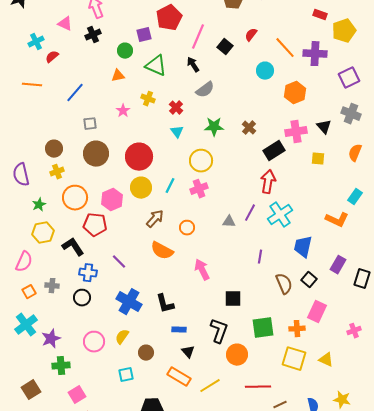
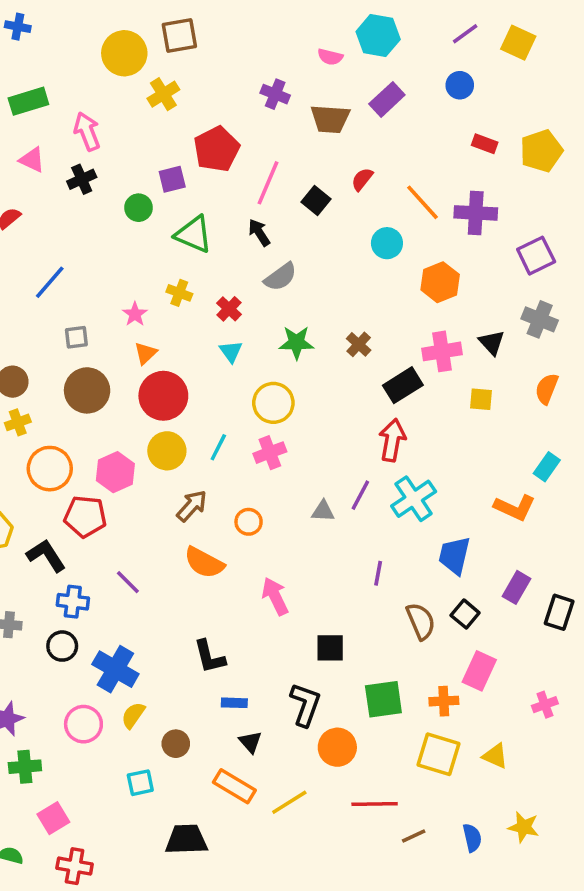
yellow pentagon: (344, 31) -> (541, 151), moved
orange triangle: (118, 76) -> (146, 353), moved, turned -32
blue cross: (129, 302) -> (115, 669), moved

